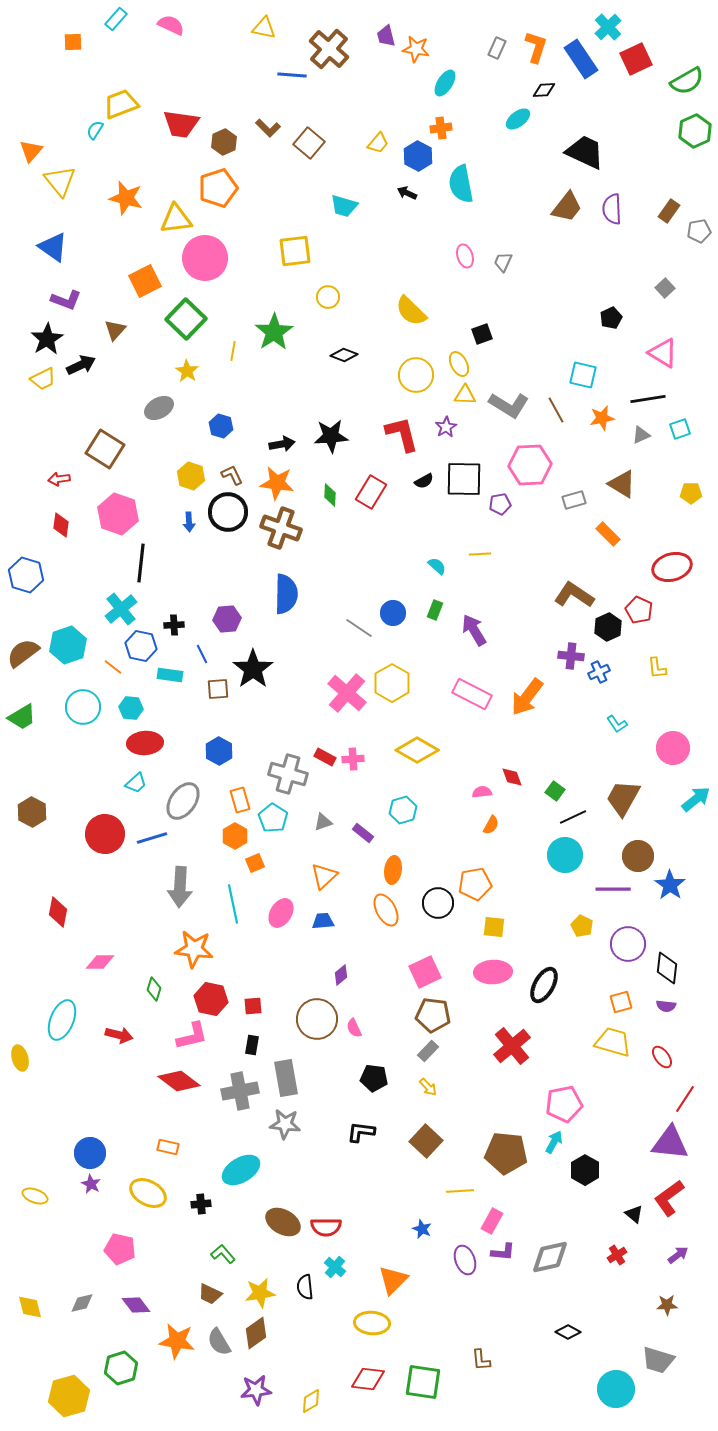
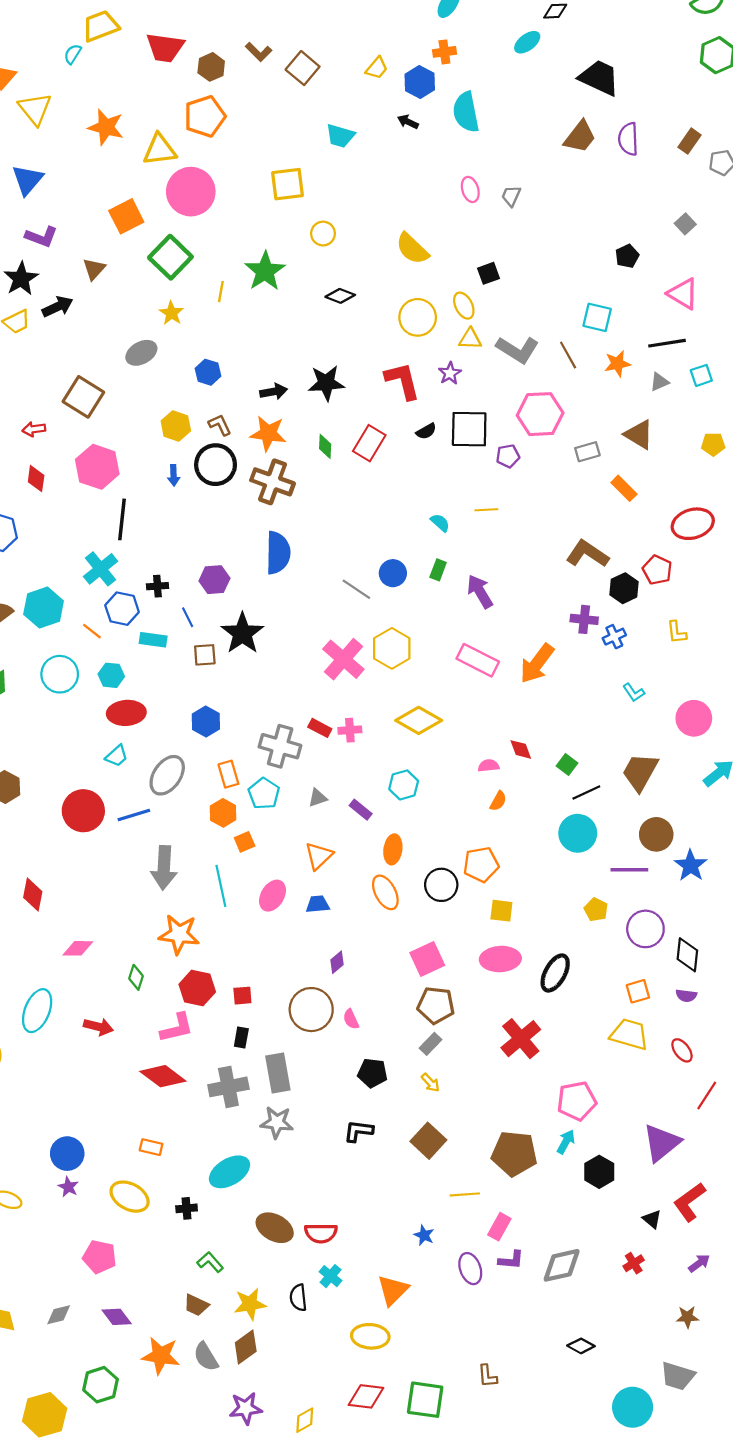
blue triangle: (53, 247) -> (27, 180), turned 36
purple triangle: (670, 1143) -> (662, 1143), moved, turned -45

